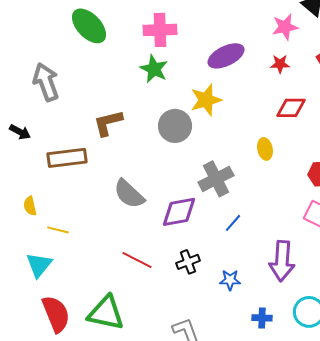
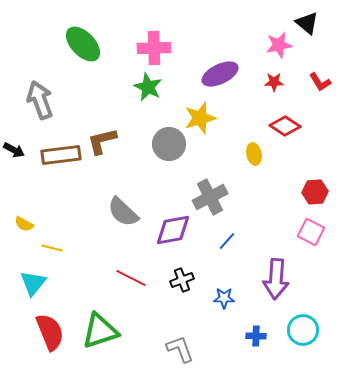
red diamond: (291, 108) -> (285, 126), turned 32
yellow ellipse: (265, 149) -> (254, 154), moved
brown rectangle: (67, 158) -> (61, 155), moved
yellow semicircle: (30, 206) -> (24, 224), turned -48
green triangle: (106, 313) -> (100, 331), turned -30

